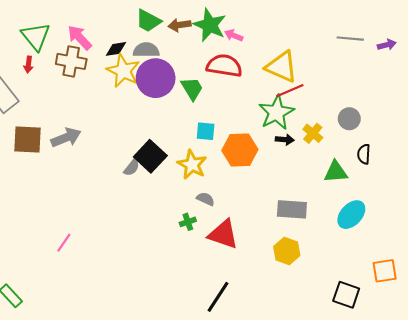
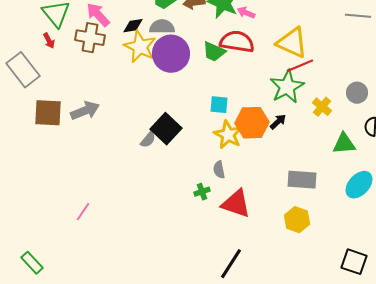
red arrow: (28, 65) -> (49, 41), turned -35
green trapezoid: (192, 89) -> (214, 52), moved, turned 145
black arrow: (285, 140) -> (278, 122), moved, turned -48
yellow star: (192, 165) -> (228, 135), moved
gray semicircle: (206, 199) -> (219, 170), turned -126

